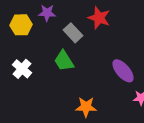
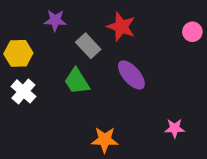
yellow hexagon: (21, 25) -> (18, 53), moved
purple ellipse: (123, 71) -> (131, 75), moved

